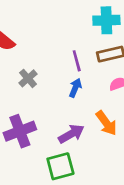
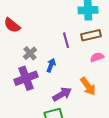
blue arrow: (75, 88) -> (51, 65), moved
purple cross: (20, 131) -> (26, 78), moved

